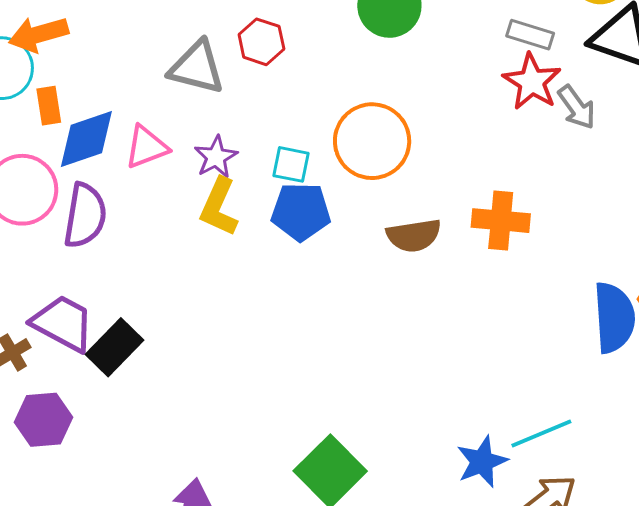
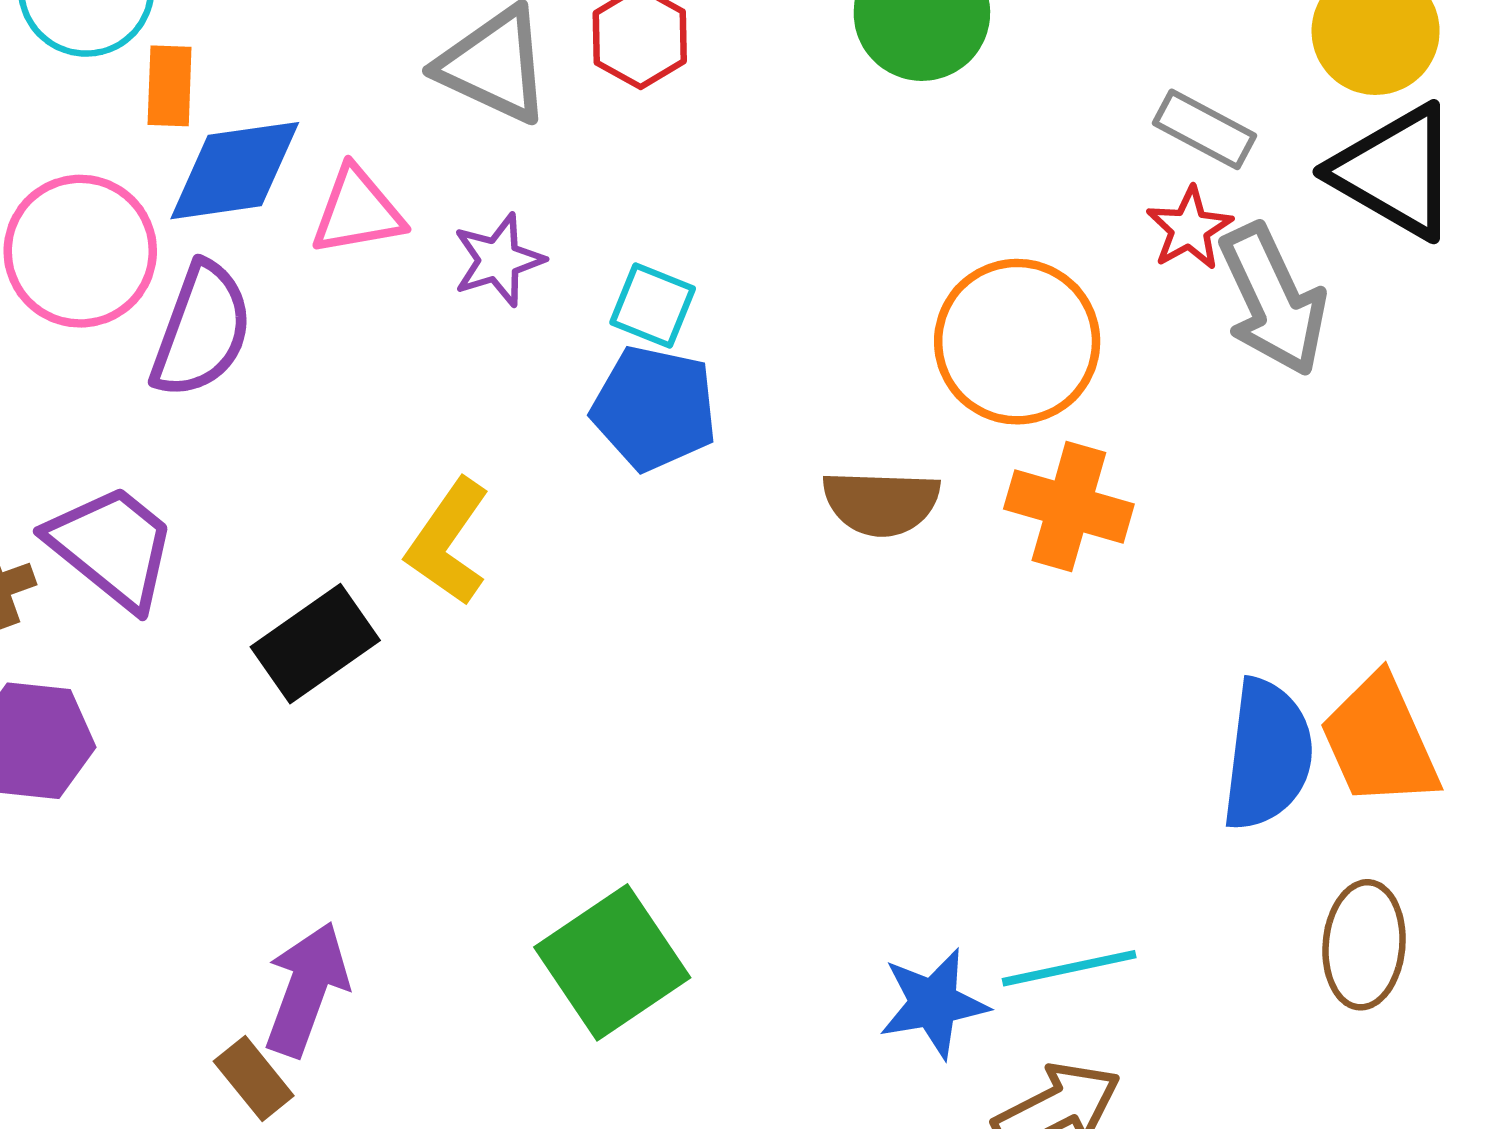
red star: (532, 82) -> (1189, 228), size x0.7
gray arrow: (577, 107) -> (1273, 300), size x1.5
orange circle: (372, 141) -> (1017, 342), moved
yellow L-shape: (219, 207) -> (448, 542), moved
black rectangle: (115, 347) -> (315, 644), moved

